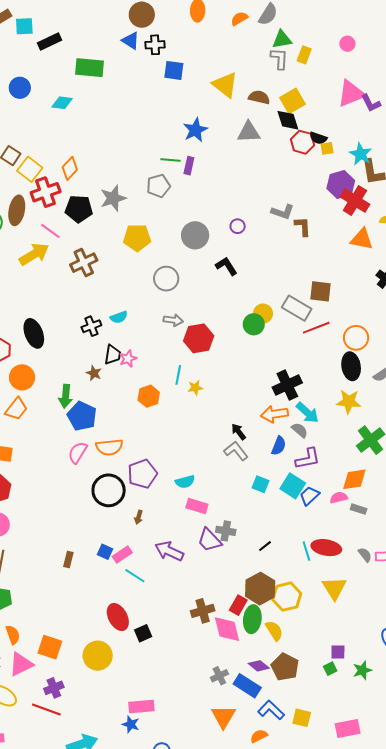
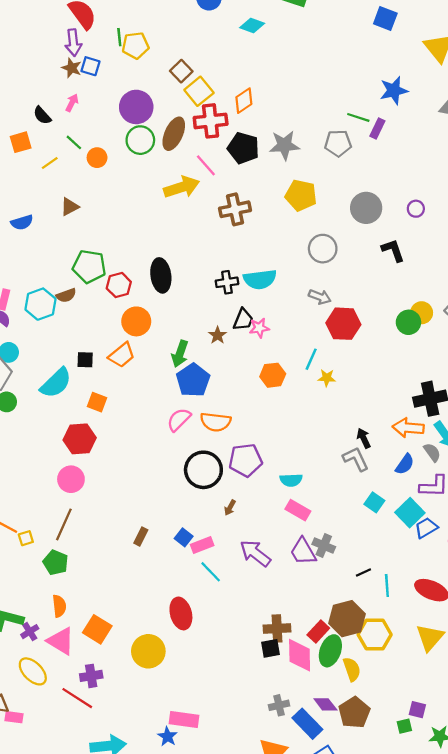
cyan semicircle: (119, 317) -> (260, 279), size x1.6
cyan line: (306, 551) -> (387, 585), moved
black square: (143, 633) -> (270, 648), moved
pink triangle: (21, 664) -> (61, 641), turned 44

